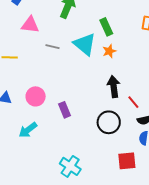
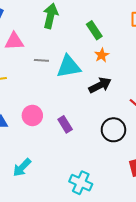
cyan triangle: (85, 44) -> (69, 67), moved, turned -40
black arrow: (114, 87) -> (100, 85), moved, turned 80
cyan arrow: (28, 130) -> (22, 167), moved

